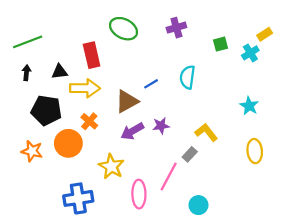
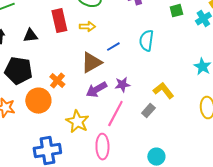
yellow arrow: (85, 88) -> (87, 27), moved, size x0.6
pink line: (169, 176) -> (115, 114), moved

